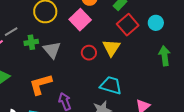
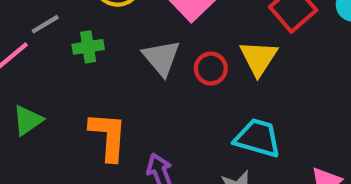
gray triangle: (52, 50) -> (161, 58), moved
orange L-shape: (41, 84) -> (108, 136), turned 110

